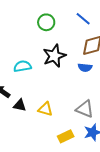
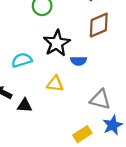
blue semicircle: (85, 68) -> (79, 61), moved
yellow triangle: (45, 109) -> (55, 84), moved

